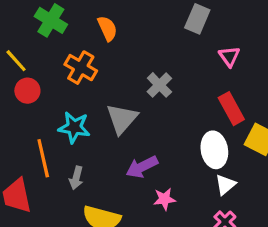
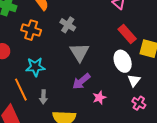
gray cross: (159, 85) -> (68, 25), moved
gray triangle: (122, 119) -> (79, 52), moved

